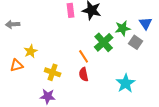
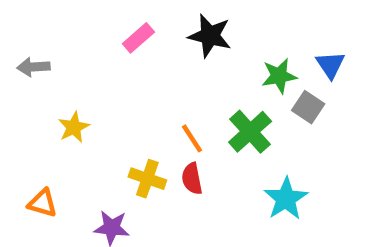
pink rectangle: (71, 10) -> (138, 38), moved, turned 56
green cross: (104, 42) -> (250, 132), moved
orange triangle: (17, 65) -> (42, 203), moved, turned 32
yellow cross: (53, 72) -> (147, 179), moved

